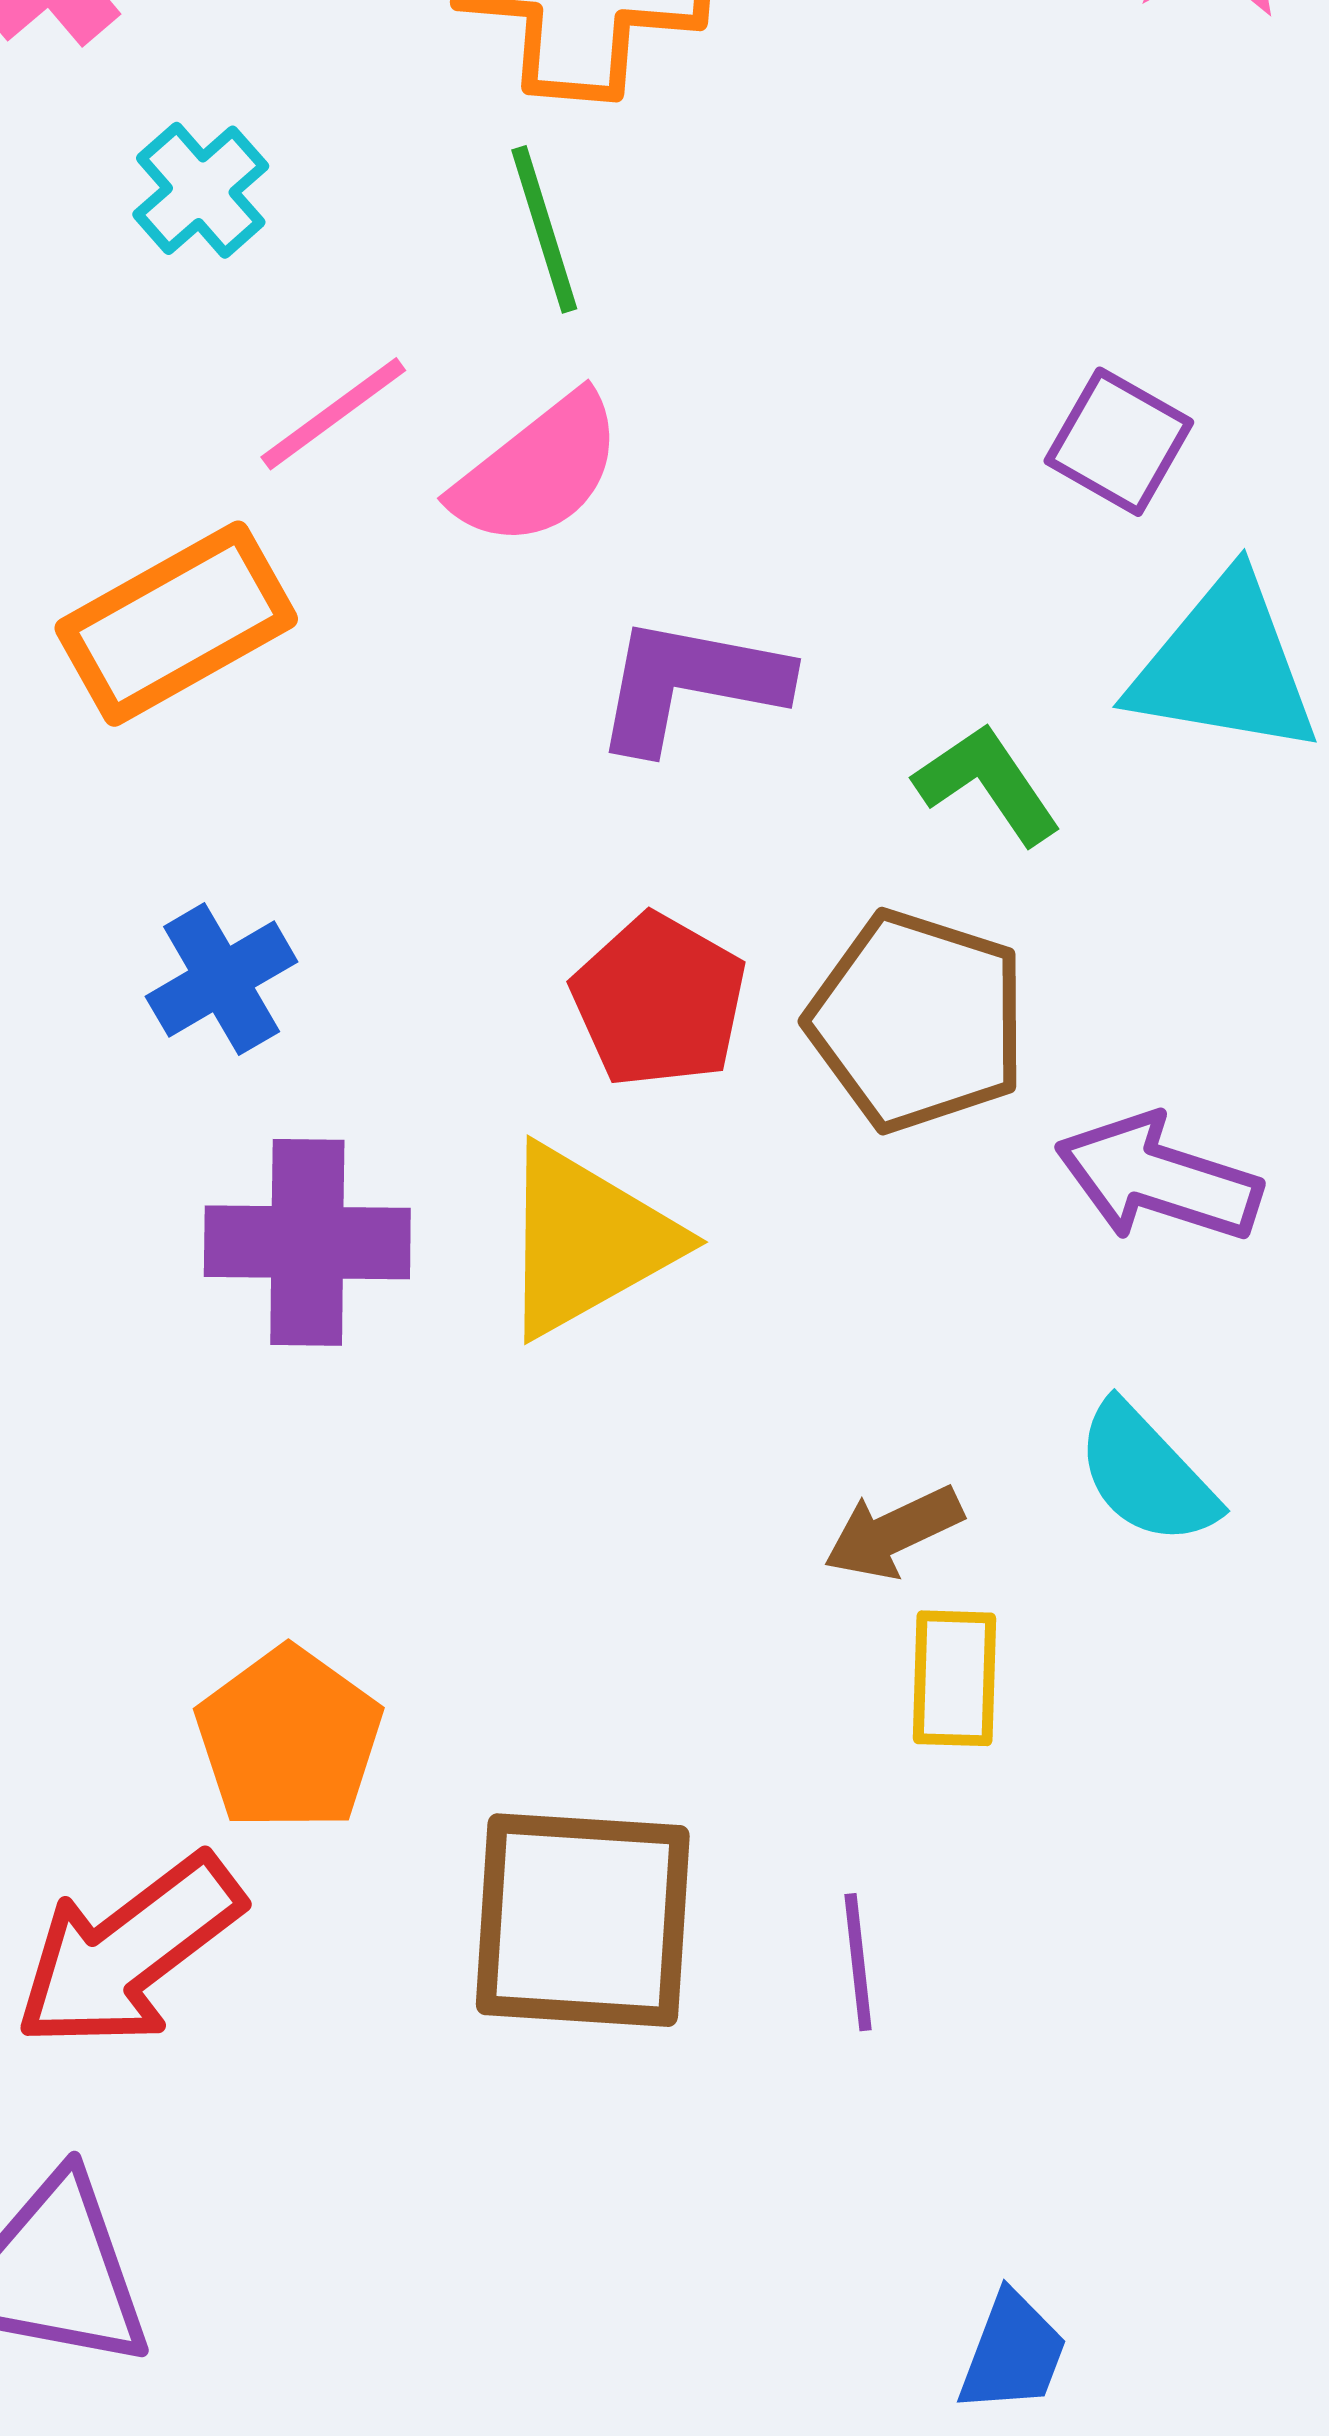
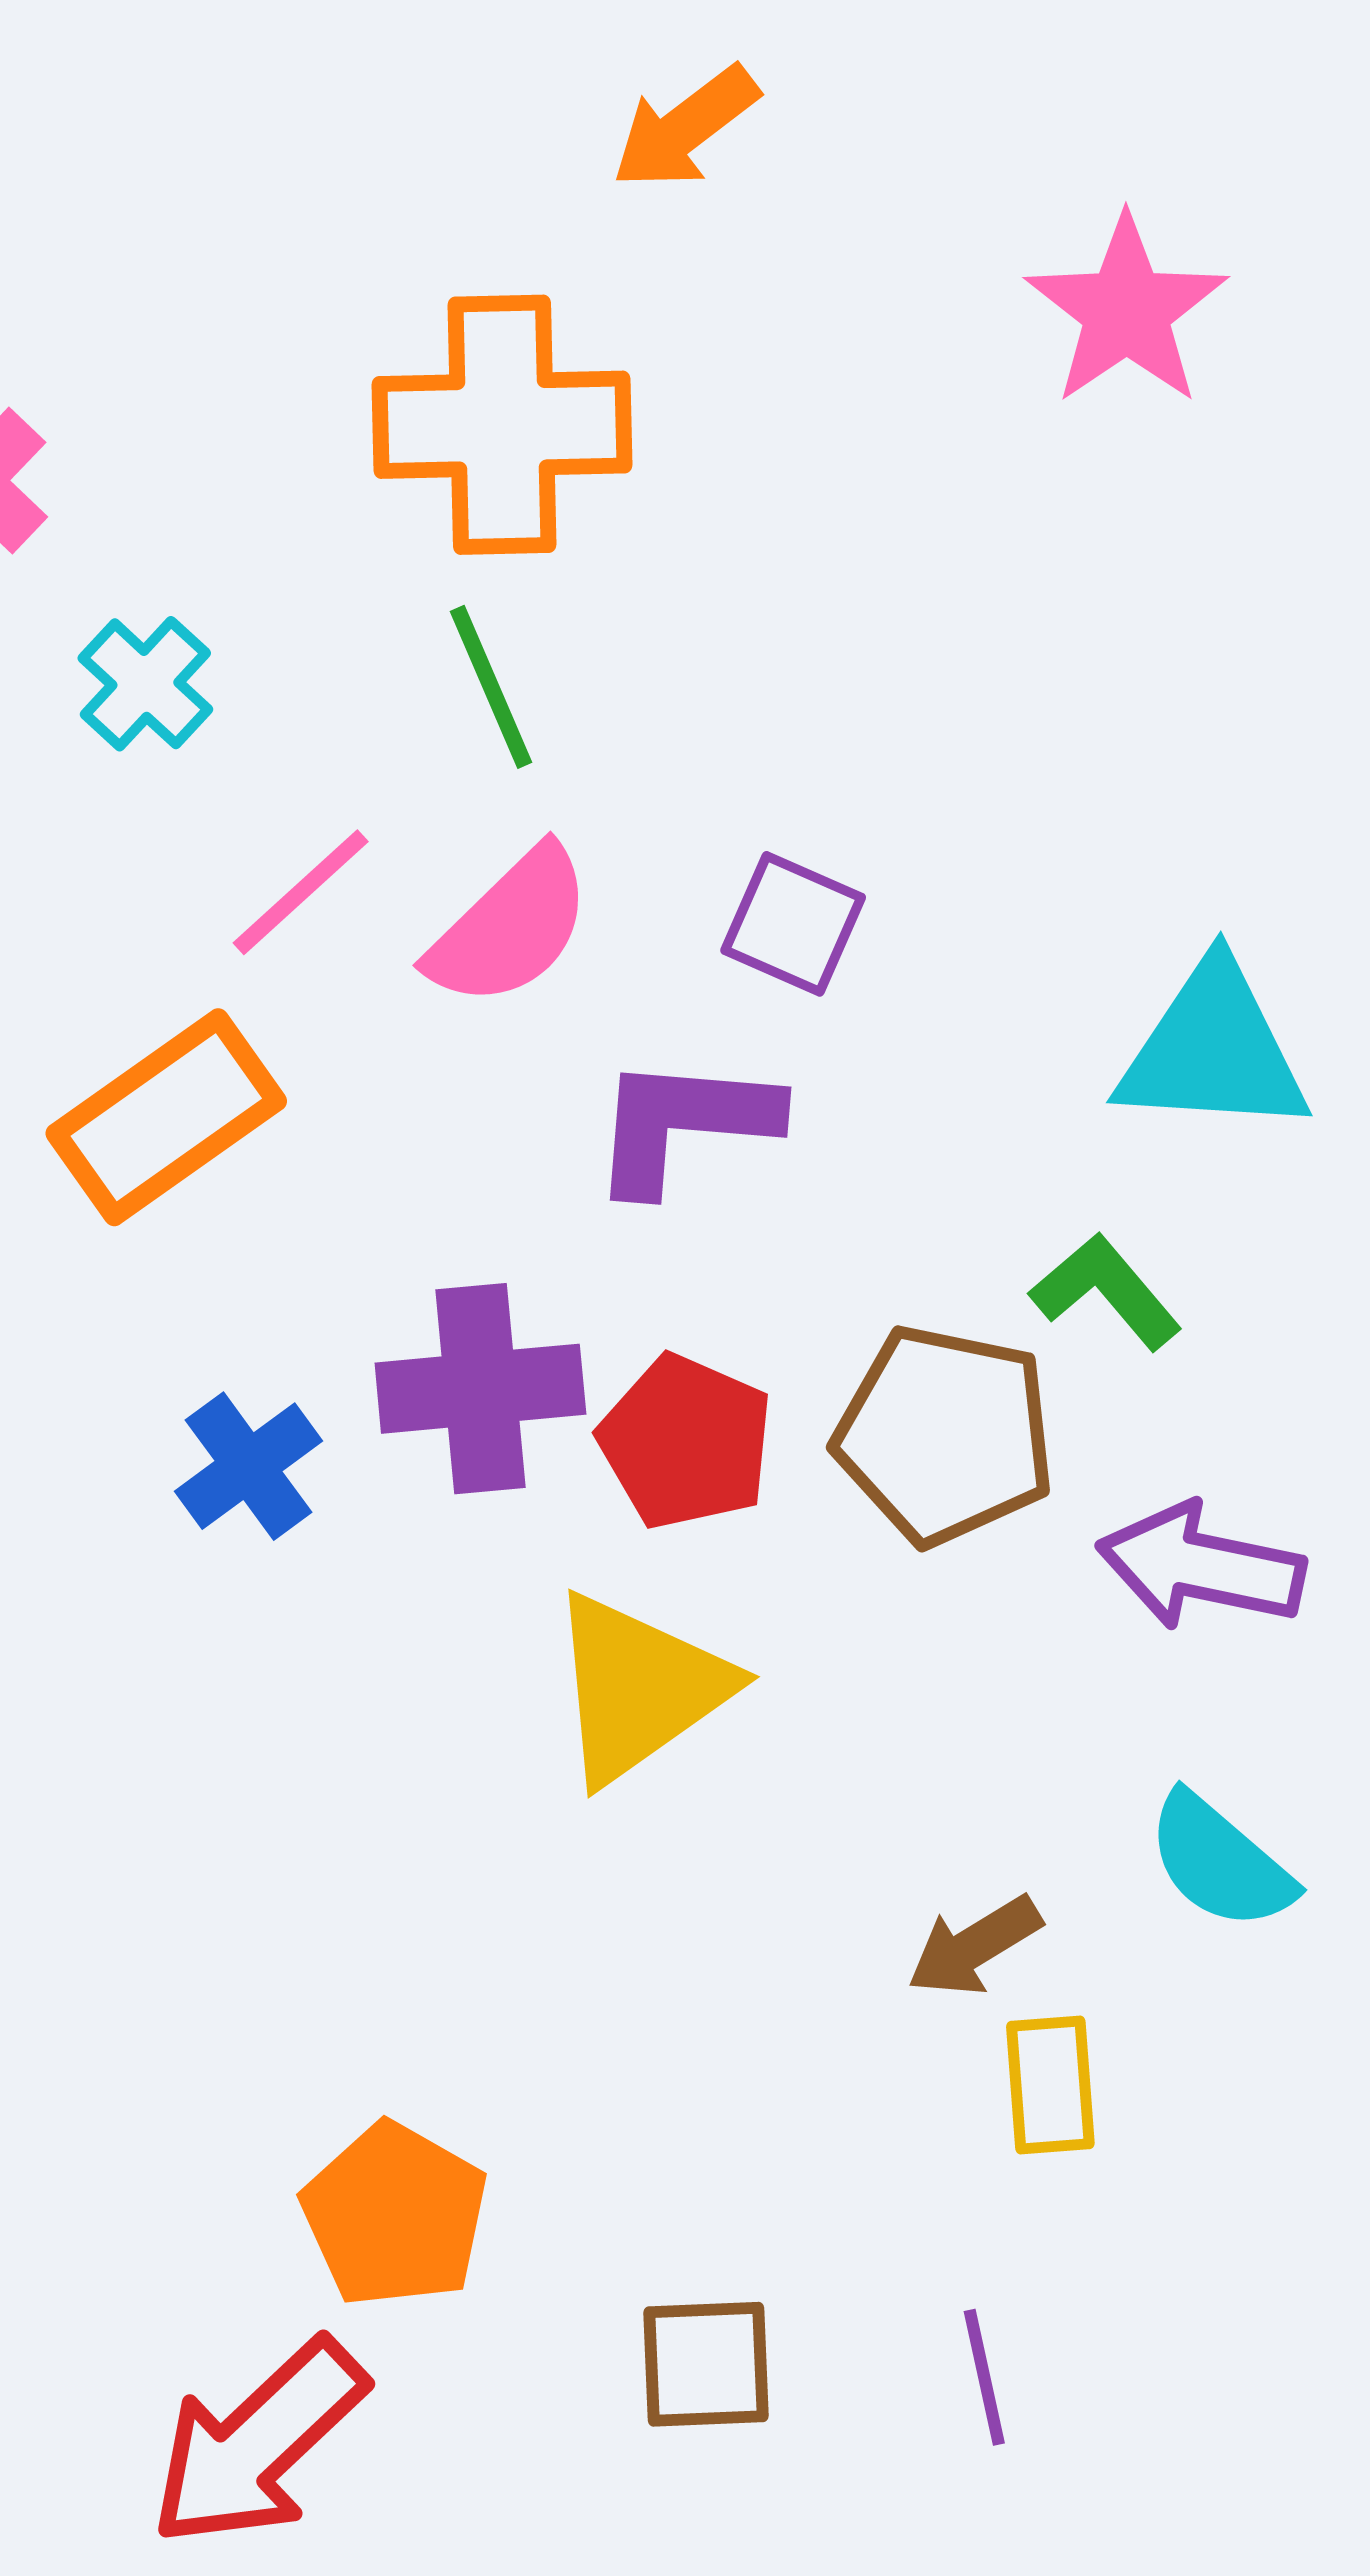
purple square: (1119, 442) -> (793, 924), moved
green L-shape: (988, 784) -> (1106, 1291), moved
purple cross: (307, 1242) -> (480, 1389), moved
brown square: (583, 1920) -> (706, 2364), size x0.6

